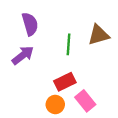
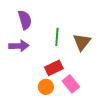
brown triangle: (98, 35) -> (82, 42), moved, turned -36
purple arrow: (23, 55) -> (19, 46), turned 36

